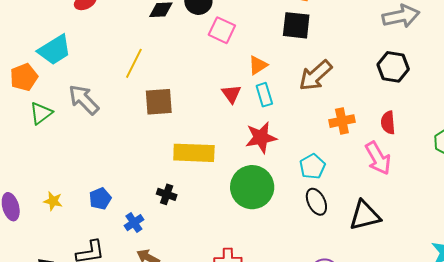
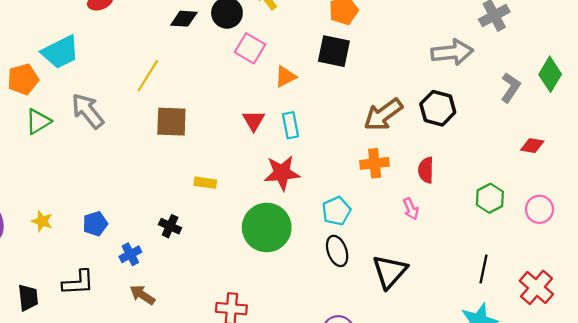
orange triangle: (258, 65) -> (285, 77), moved
brown arrow: (315, 75) -> (383, 115), moved
yellow rectangle: (194, 153) -> (205, 183), size x0.5
pink arrow: (378, 158) -> (411, 209), size x0.6
black triangle: (365, 215) -> (390, 272), turned -40

